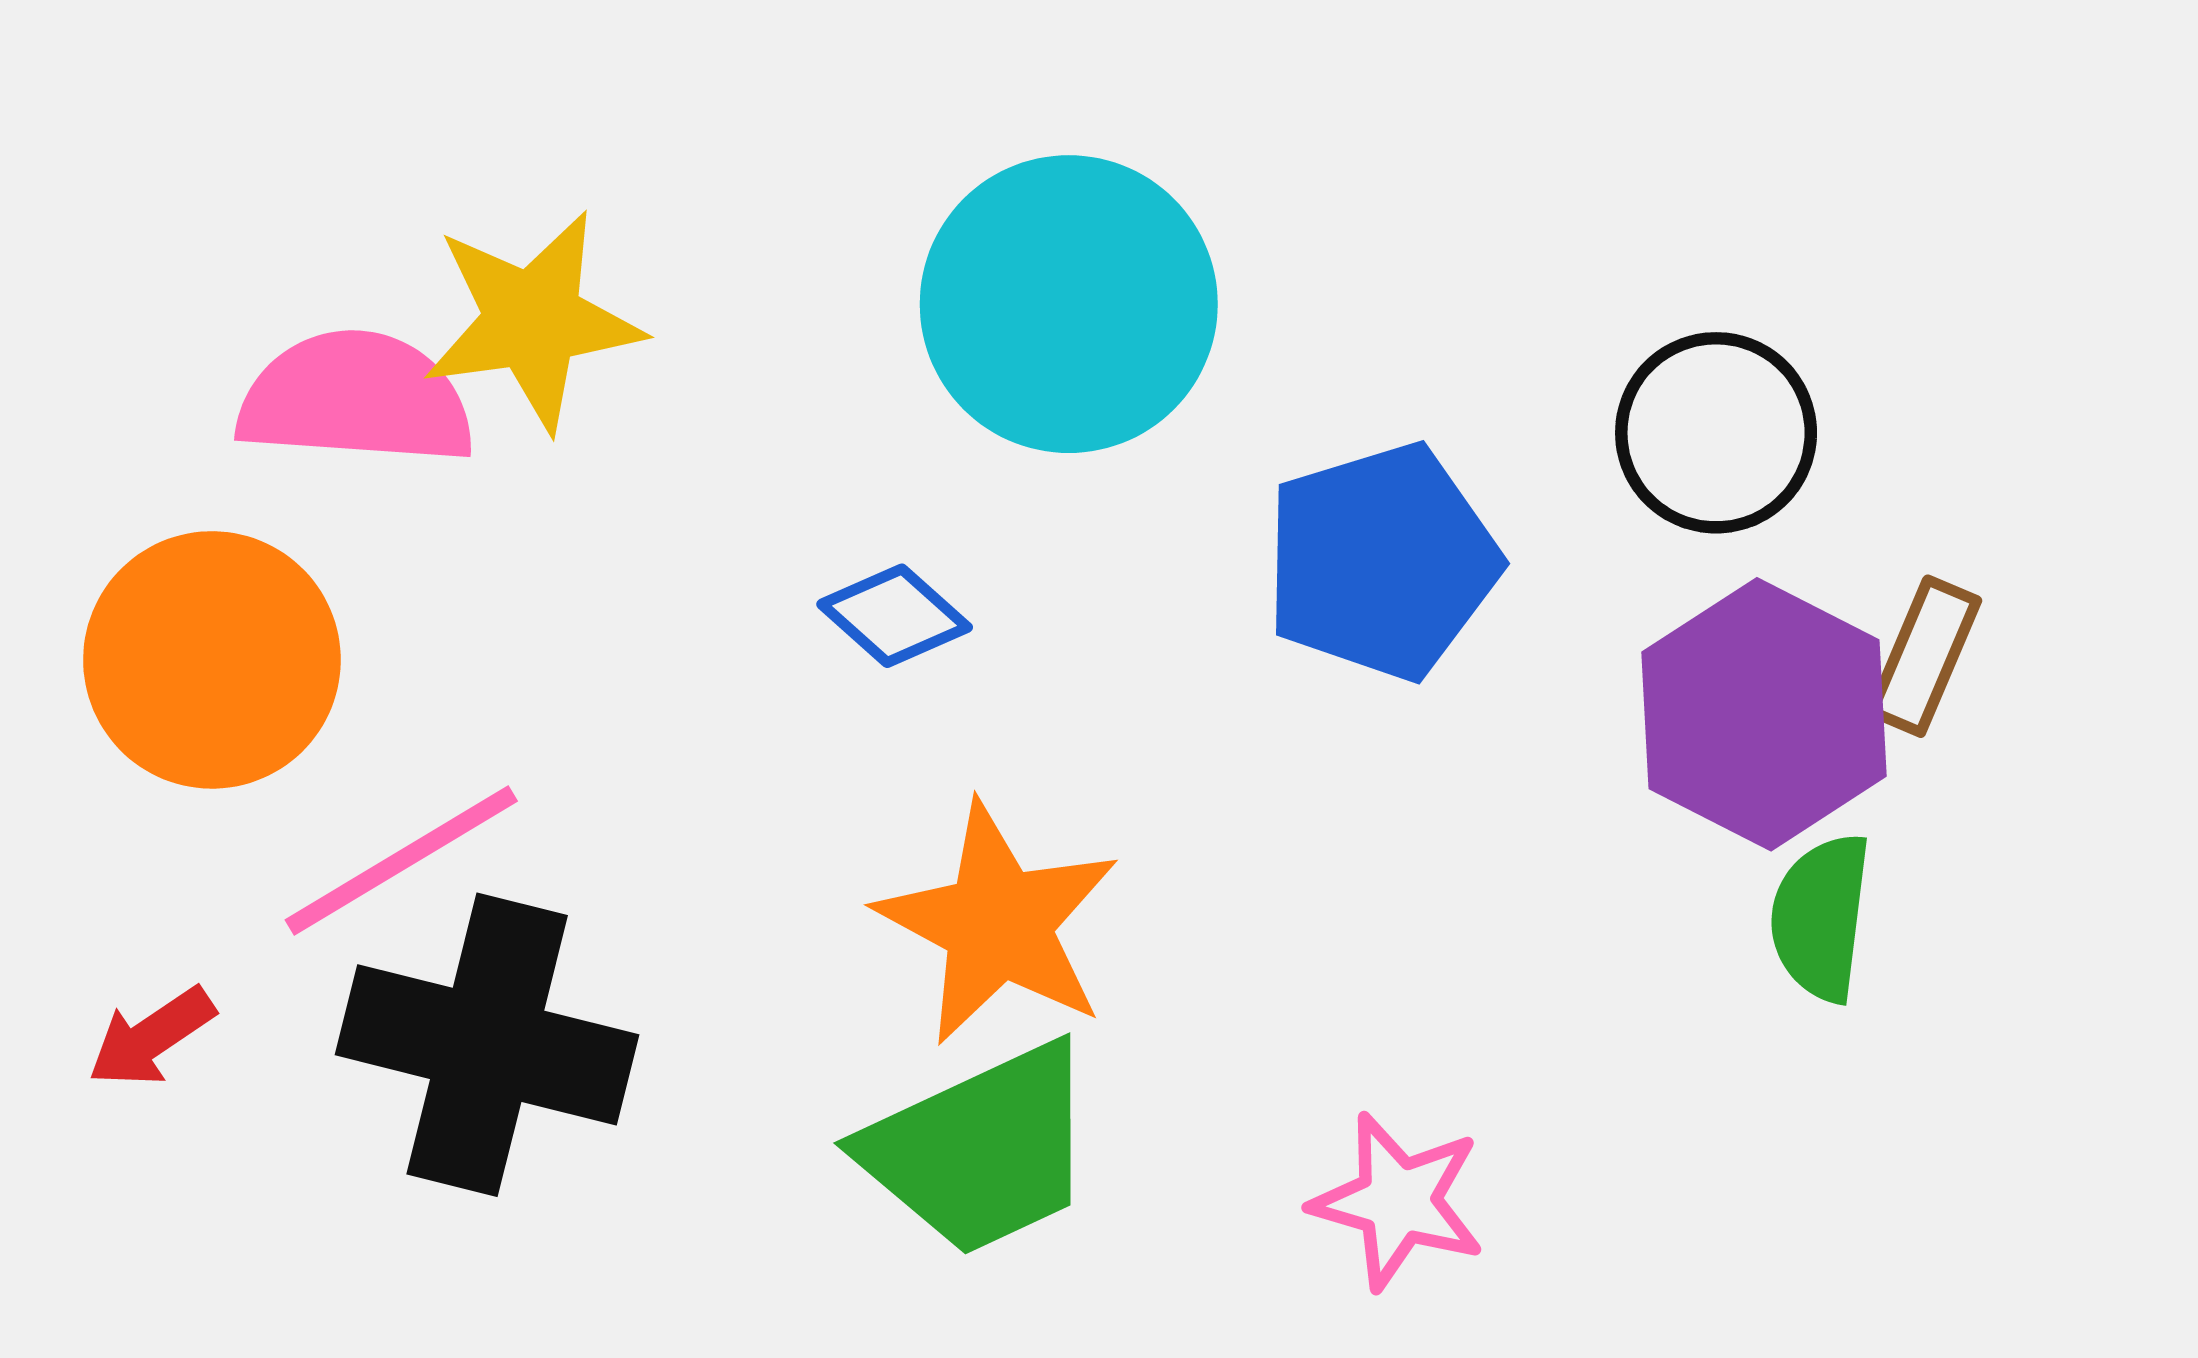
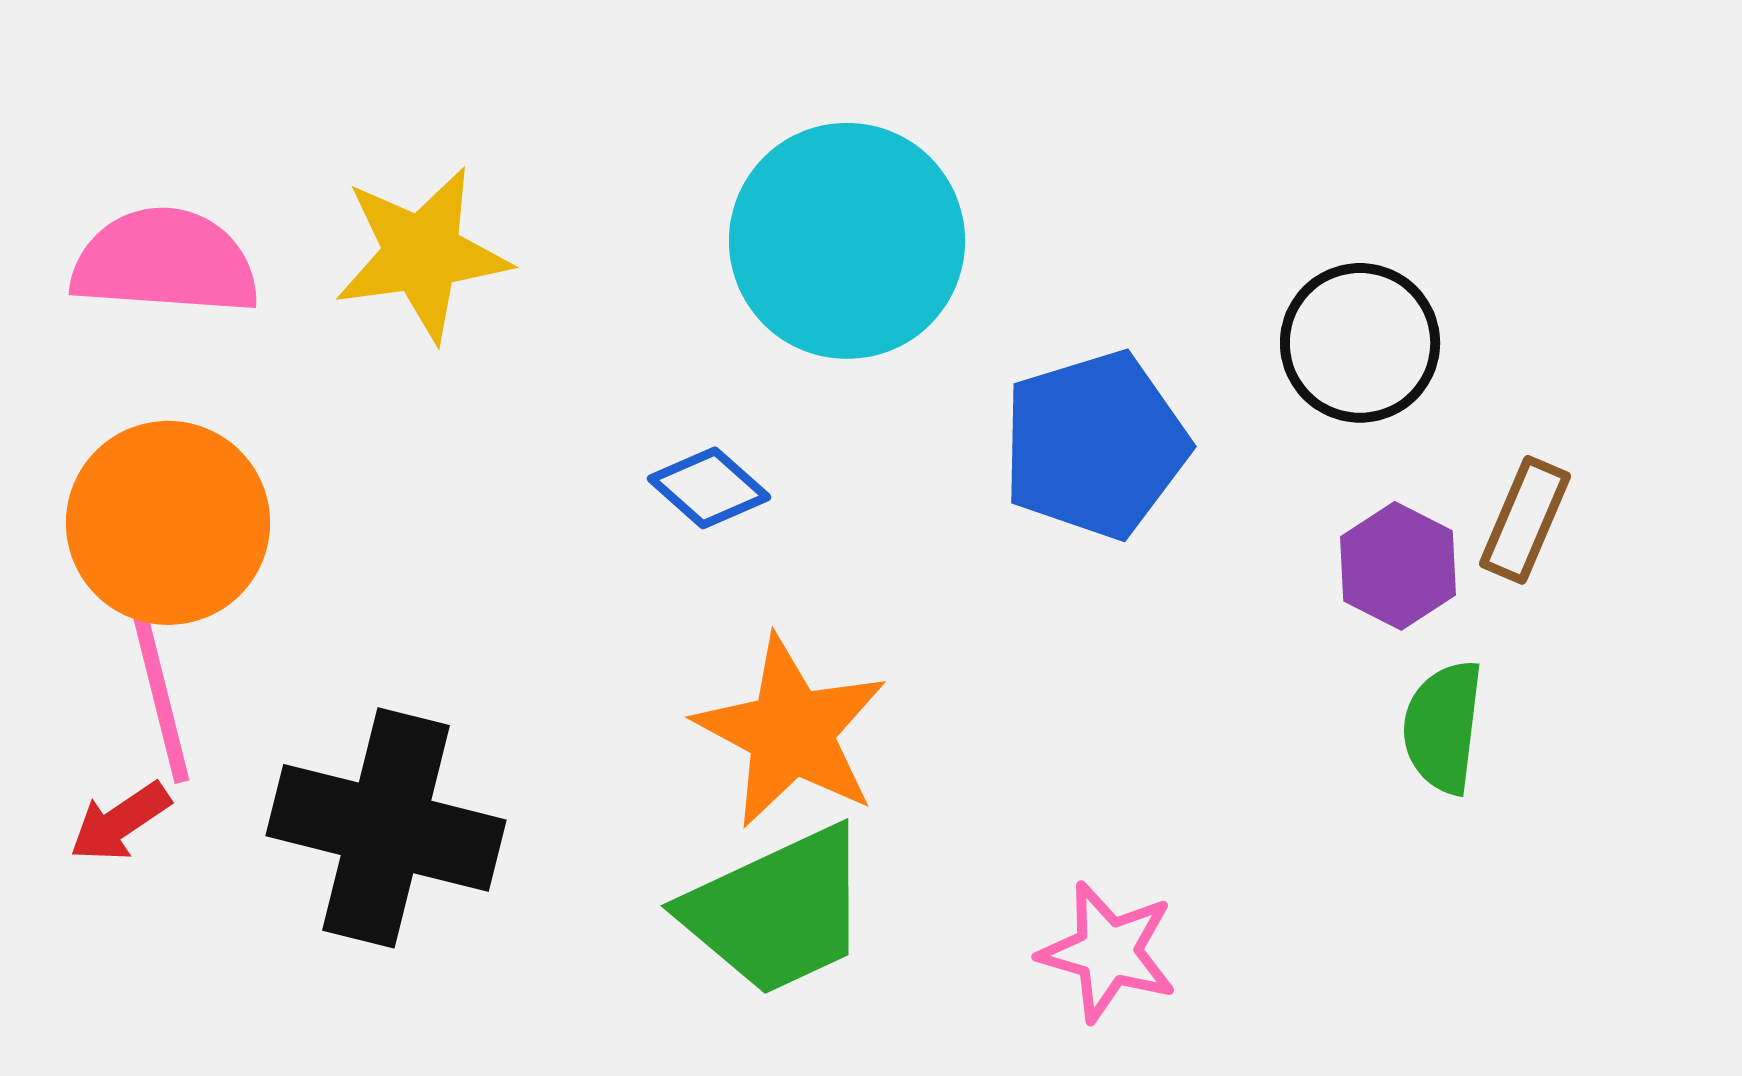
pink semicircle: (356, 399) -> (165, 262), moved
purple hexagon: (1764, 714) -> (1398, 566), size x0.6
pink line: (401, 861) -> (157, 682), moved, turned -73

